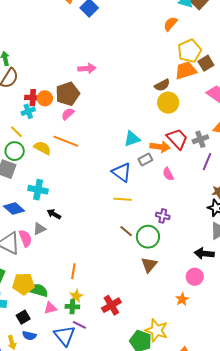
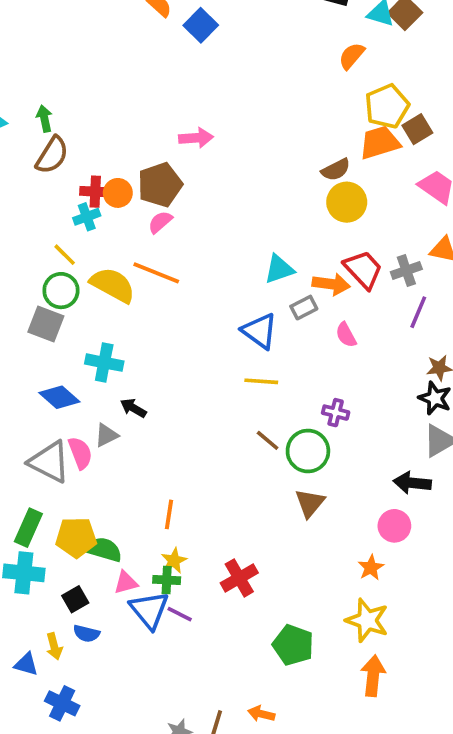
yellow semicircle: (42, 148) -> (113, 285), size x1.4
yellow star: (156, 330) -> (367, 620), moved
blue triangle: (64, 336) -> (149, 610), moved

